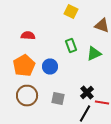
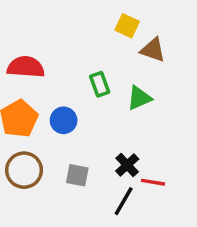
yellow square: (71, 12) -> (127, 26), moved
red semicircle: (28, 36) -> (26, 67), size x1.5

